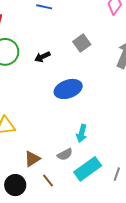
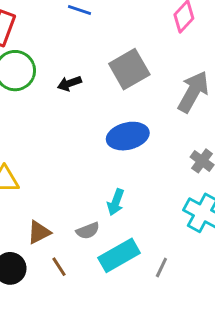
gray square: (82, 43) -> (129, 69), size x1.5
blue ellipse: (68, 89) -> (128, 136), moved

